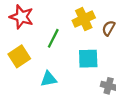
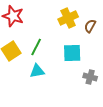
green line: (53, 38) -> (36, 47), moved

